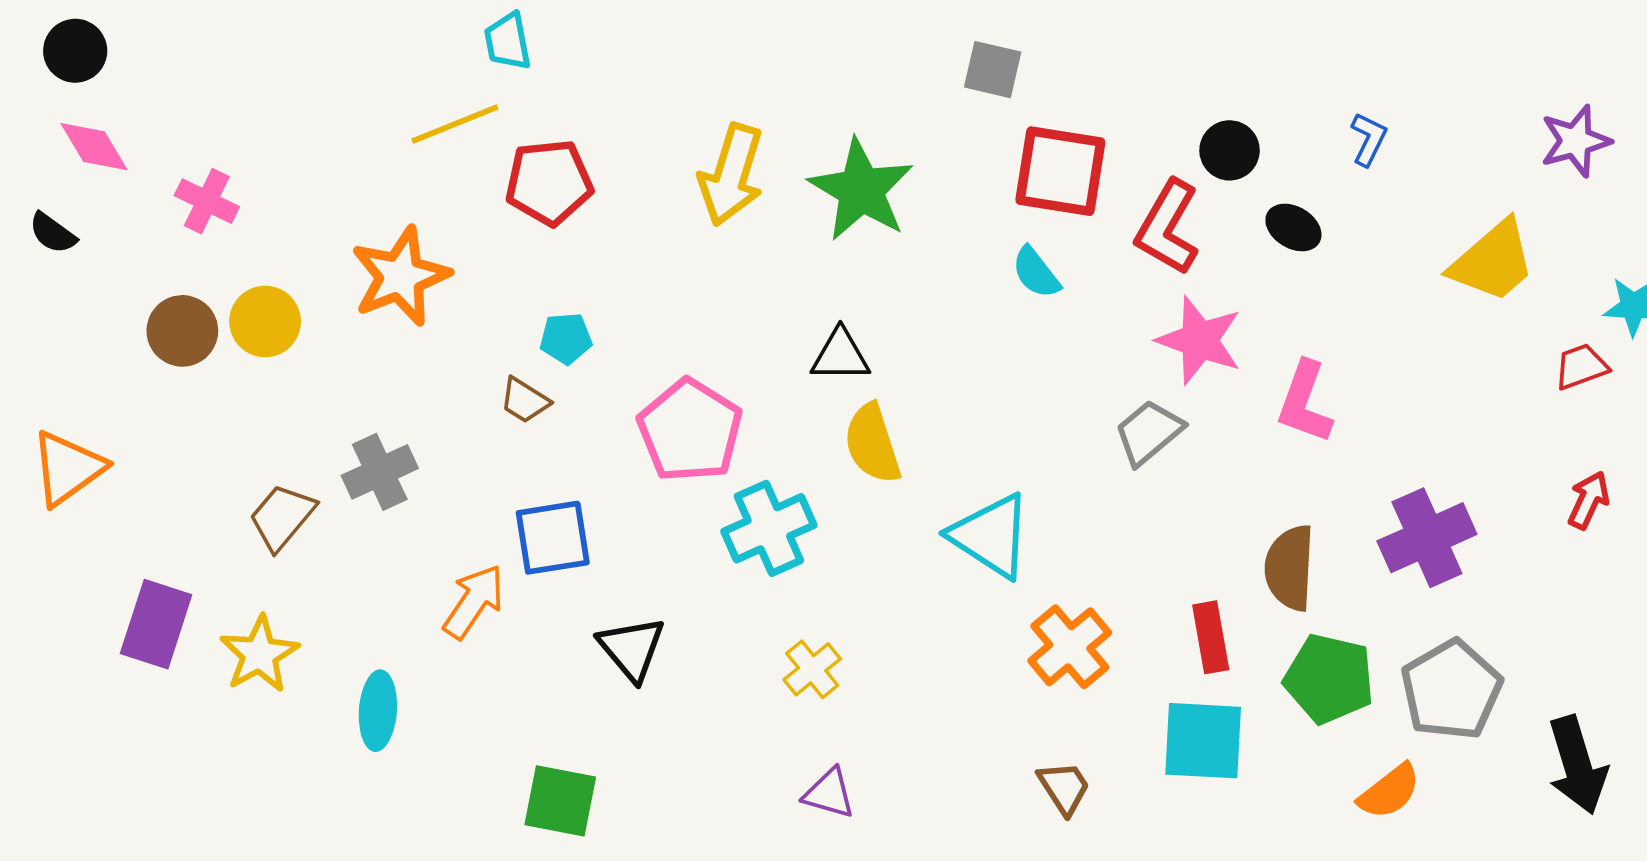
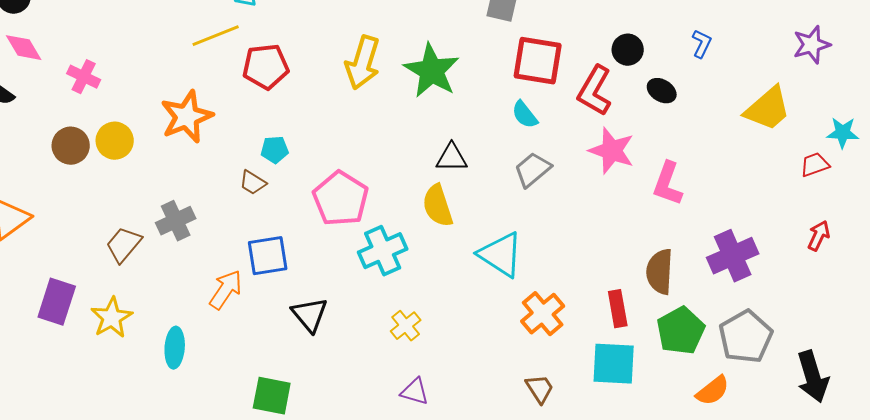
black triangle: (840, 355) -> (452, 158), moved
gray trapezoid: (1149, 432) -> (533, 170), moved
green pentagon: (1329, 679) -> (681, 331), turned 30

